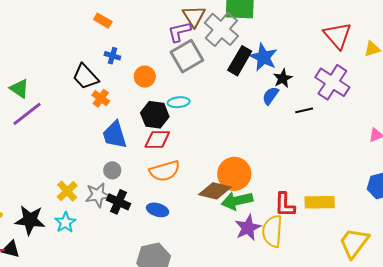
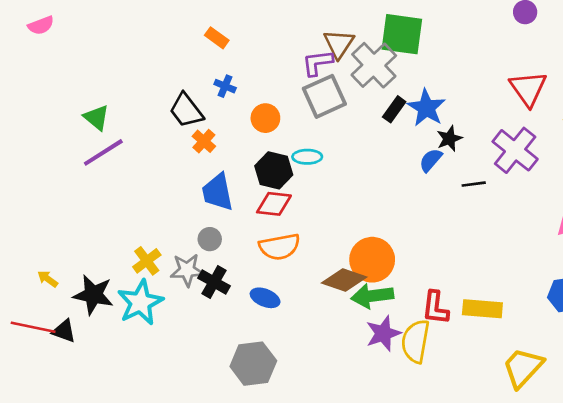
black rectangle: (240, 61) -> (394, 109), size x0.7
cyan star: (65, 222) -> (140, 302), size x1.6

